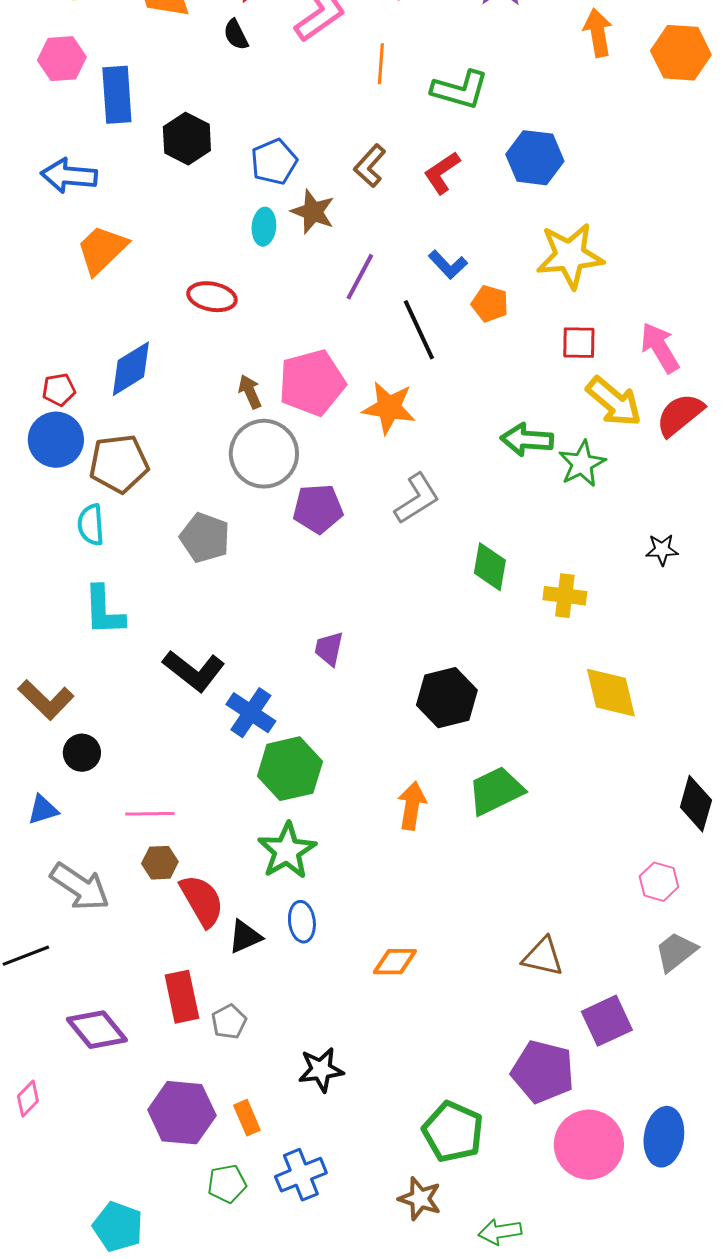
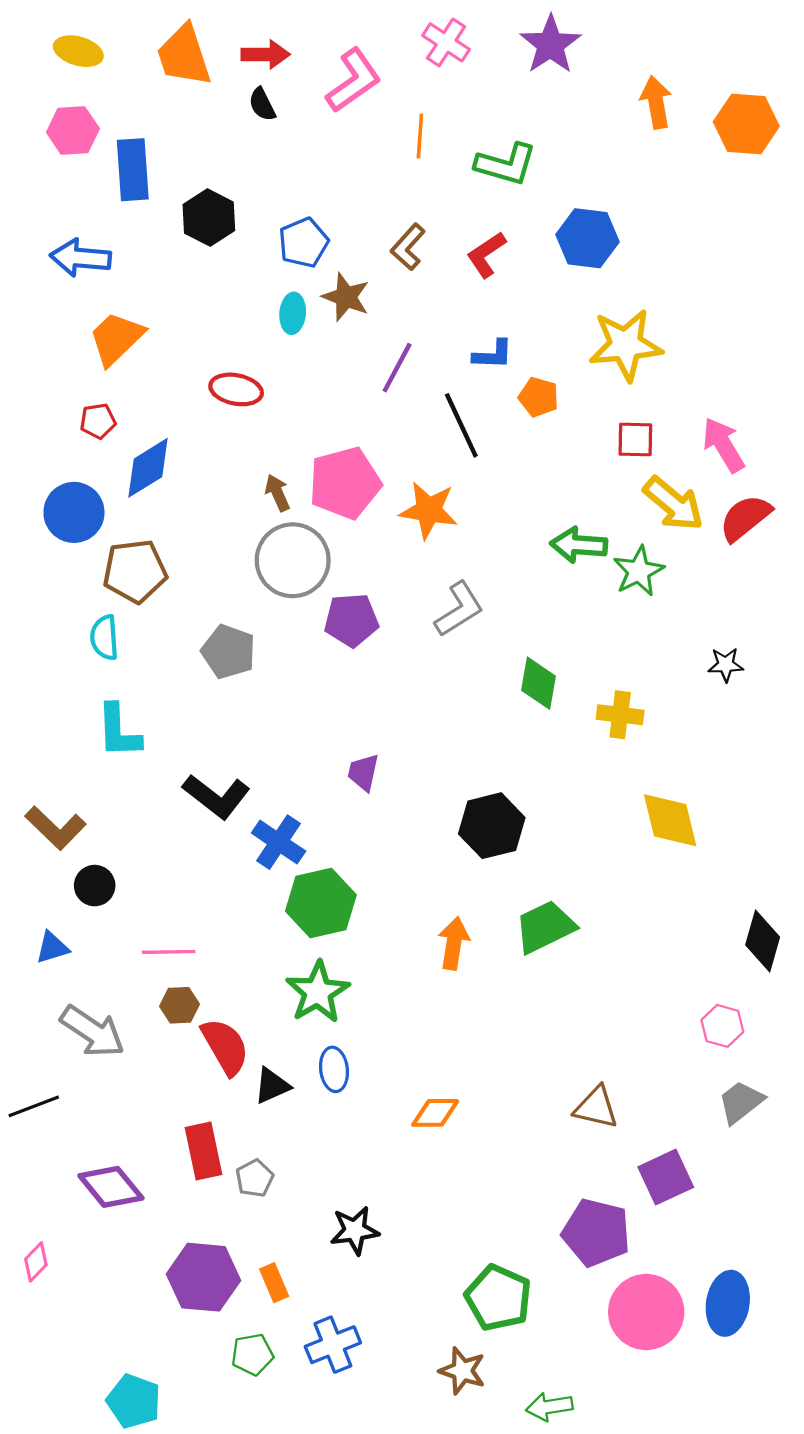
blue L-shape: (448, 265) -> (493, 355), turned -45
red pentagon: (59, 390) -> (98, 421), moved
blue circle: (56, 440) -> (74, 512), moved

